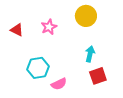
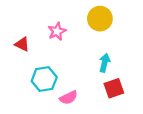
red triangle: (17, 30) -> (22, 44), moved

